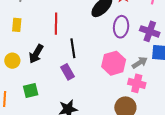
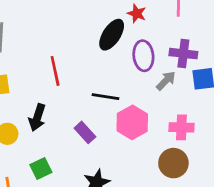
black line: (73, 48) -> (105, 97), moved, turned -60
pink hexagon: (114, 63) -> (132, 122), moved
gray arrow: (140, 63) -> (166, 81), moved

